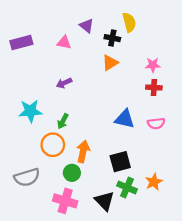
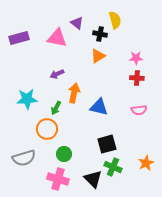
pink triangle: (64, 43) -> (57, 38), size x1.5
blue triangle: (125, 119) -> (99, 107), moved
orange arrow: (83, 152) -> (74, 93), moved
orange star: (154, 182) -> (146, 163), moved

